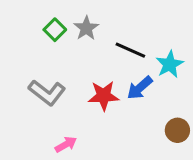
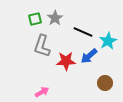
green square: (55, 30) -> (35, 19), turned 32
gray L-shape: (47, 93) -> (42, 46), moved, turned 70
brown circle: (177, 130) -> (105, 83), moved

